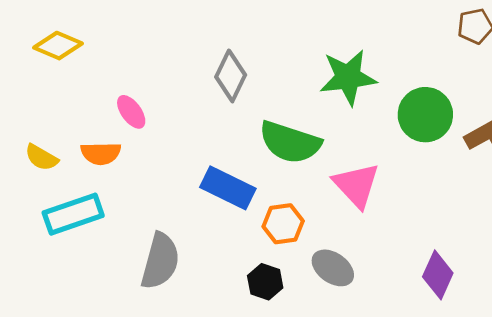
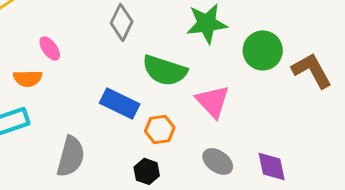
gray ellipse: (333, 268) -> (218, 161), moved
purple diamond: (438, 275) -> (272, 166), turned -36

